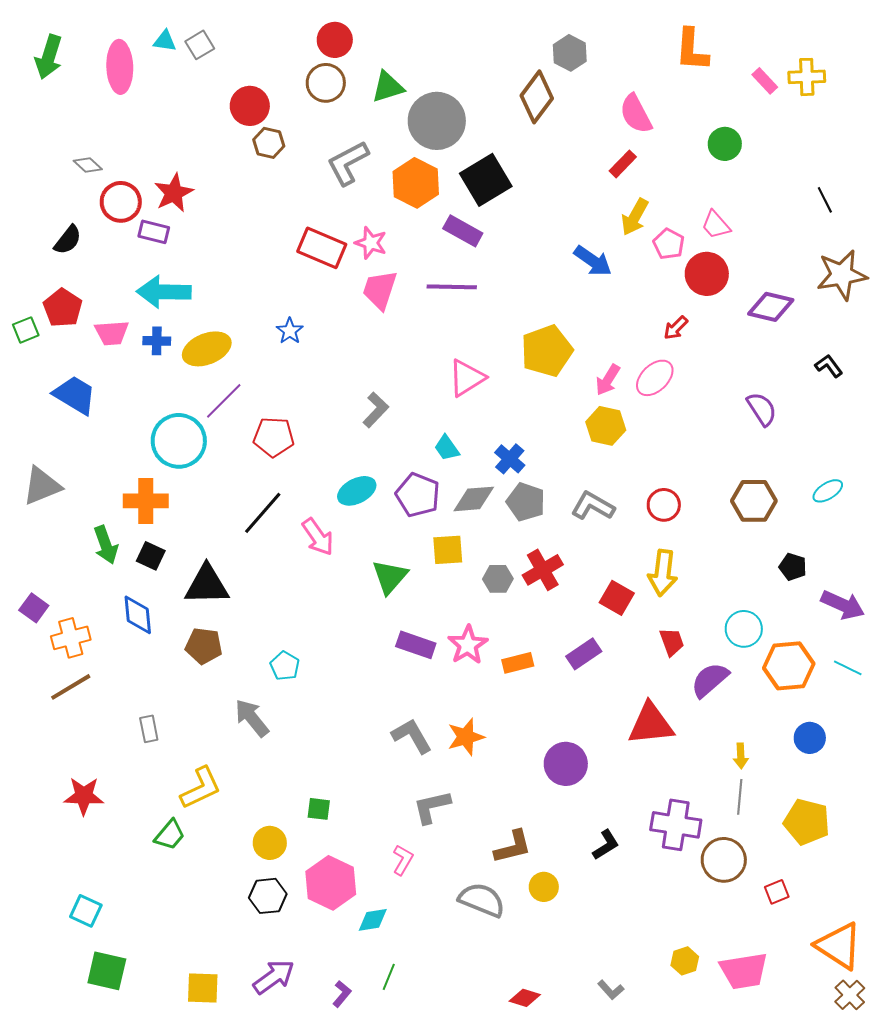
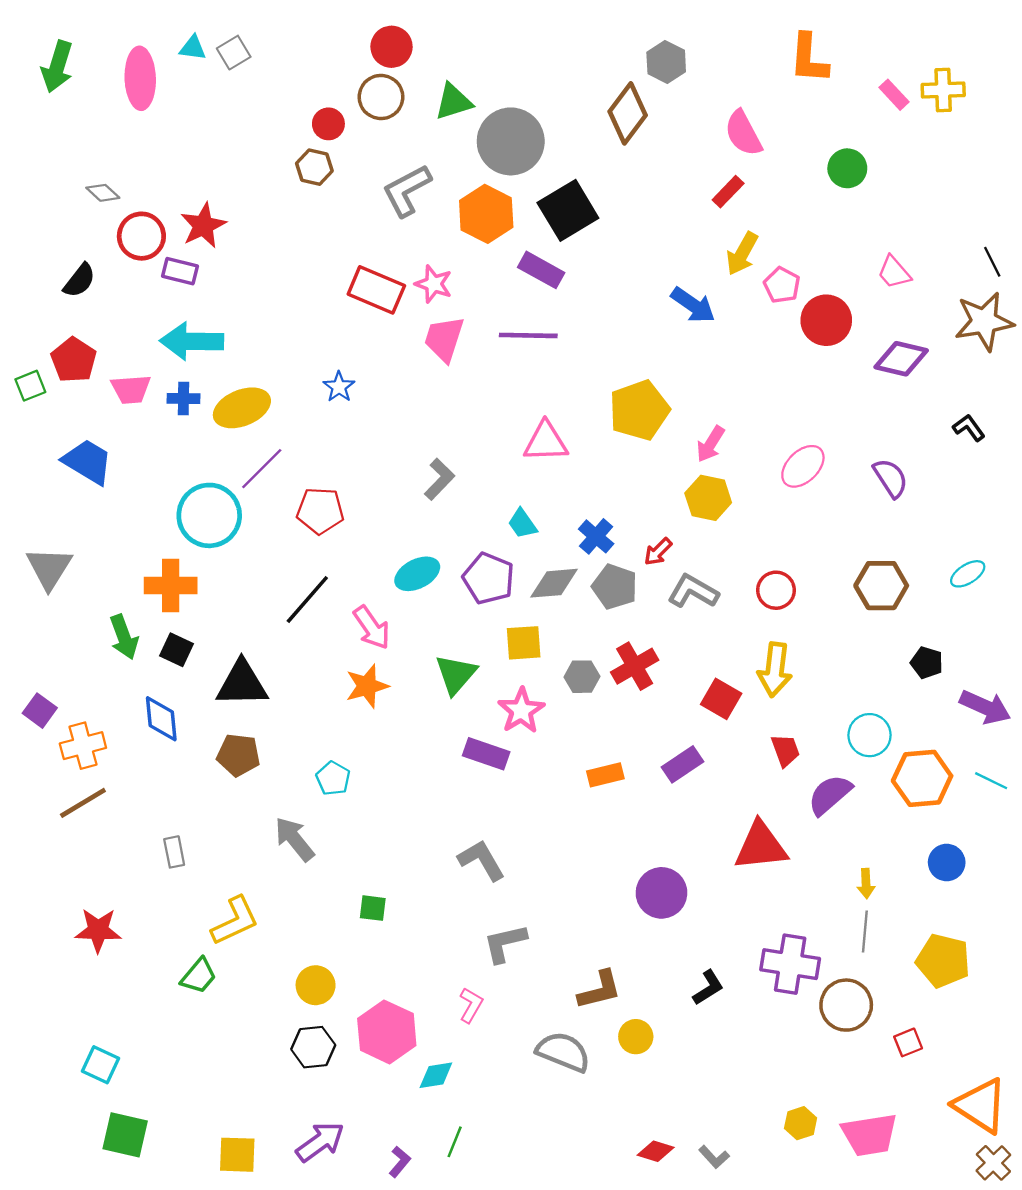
red circle: (250, 106) -> (328, 124), moved, size x0.7
black line: (825, 200) -> (992, 262), moved
pink trapezoid: (716, 225) -> (894, 272), moved
red arrow: (676, 328) -> (658, 552), moved
pink triangle: (467, 378) -> (546, 442), turned 30
pink ellipse: (655, 378) -> (803, 466), moved
gray triangle: (42, 486) -> (49, 568), turned -36
pink star: (468, 645) -> (521, 711), moved
orange star: (466, 737) -> (367, 686), moved
green square: (319, 809) -> (373, 908), moved
red diamond: (525, 998) -> (656, 1151), moved

